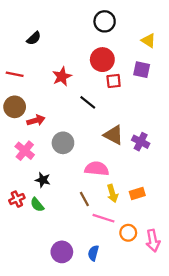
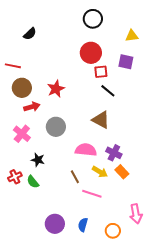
yellow triangle: (148, 40) -> (132, 36), turned -40
red star: (62, 76) -> (56, 89), moved
black line: (88, 102) -> (108, 91), moved
brown circle: (15, 107) -> (22, 88), moved
purple cross: (141, 142) -> (114, 153), moved
yellow arrow: (112, 193) -> (100, 172), turned -42
orange rectangle: (137, 193) -> (122, 172), turned 64
orange circle: (128, 233) -> (113, 231), moved

